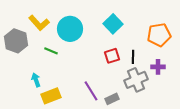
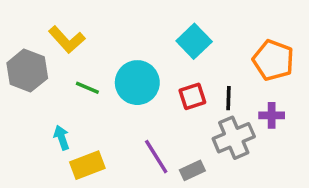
cyan circle: (70, 29) -> (137, 83), moved
orange pentagon: (159, 35) -> (273, 60), turned 30

